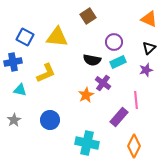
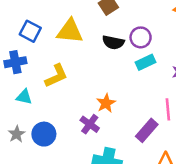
black semicircle: (92, 60) -> (113, 42), moved
purple cross: (103, 83) -> (90, 124), moved
blue circle: (50, 120) -> (44, 134), moved

